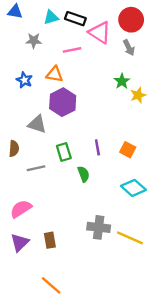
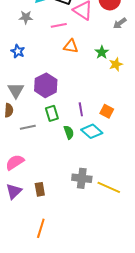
gray arrow: (129, 48) -> (120, 23), moved, turned 80
orange triangle: (55, 74) -> (71, 46), moved
purple hexagon: (63, 102) -> (46, 85), moved
gray triangle: (37, 124) -> (16, 90), moved, turned 42
cyan diamond: (133, 188) -> (92, 131), moved
orange line: (51, 285) -> (41, 228), turned 66

